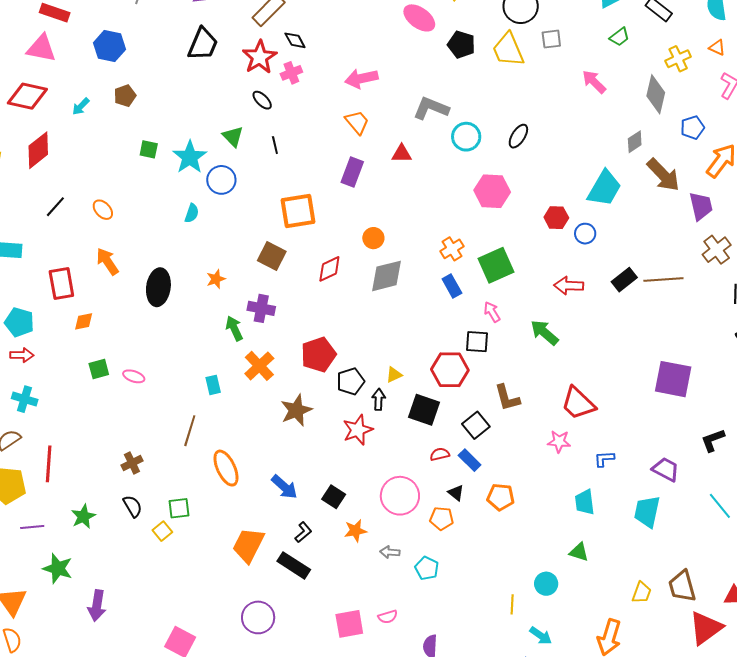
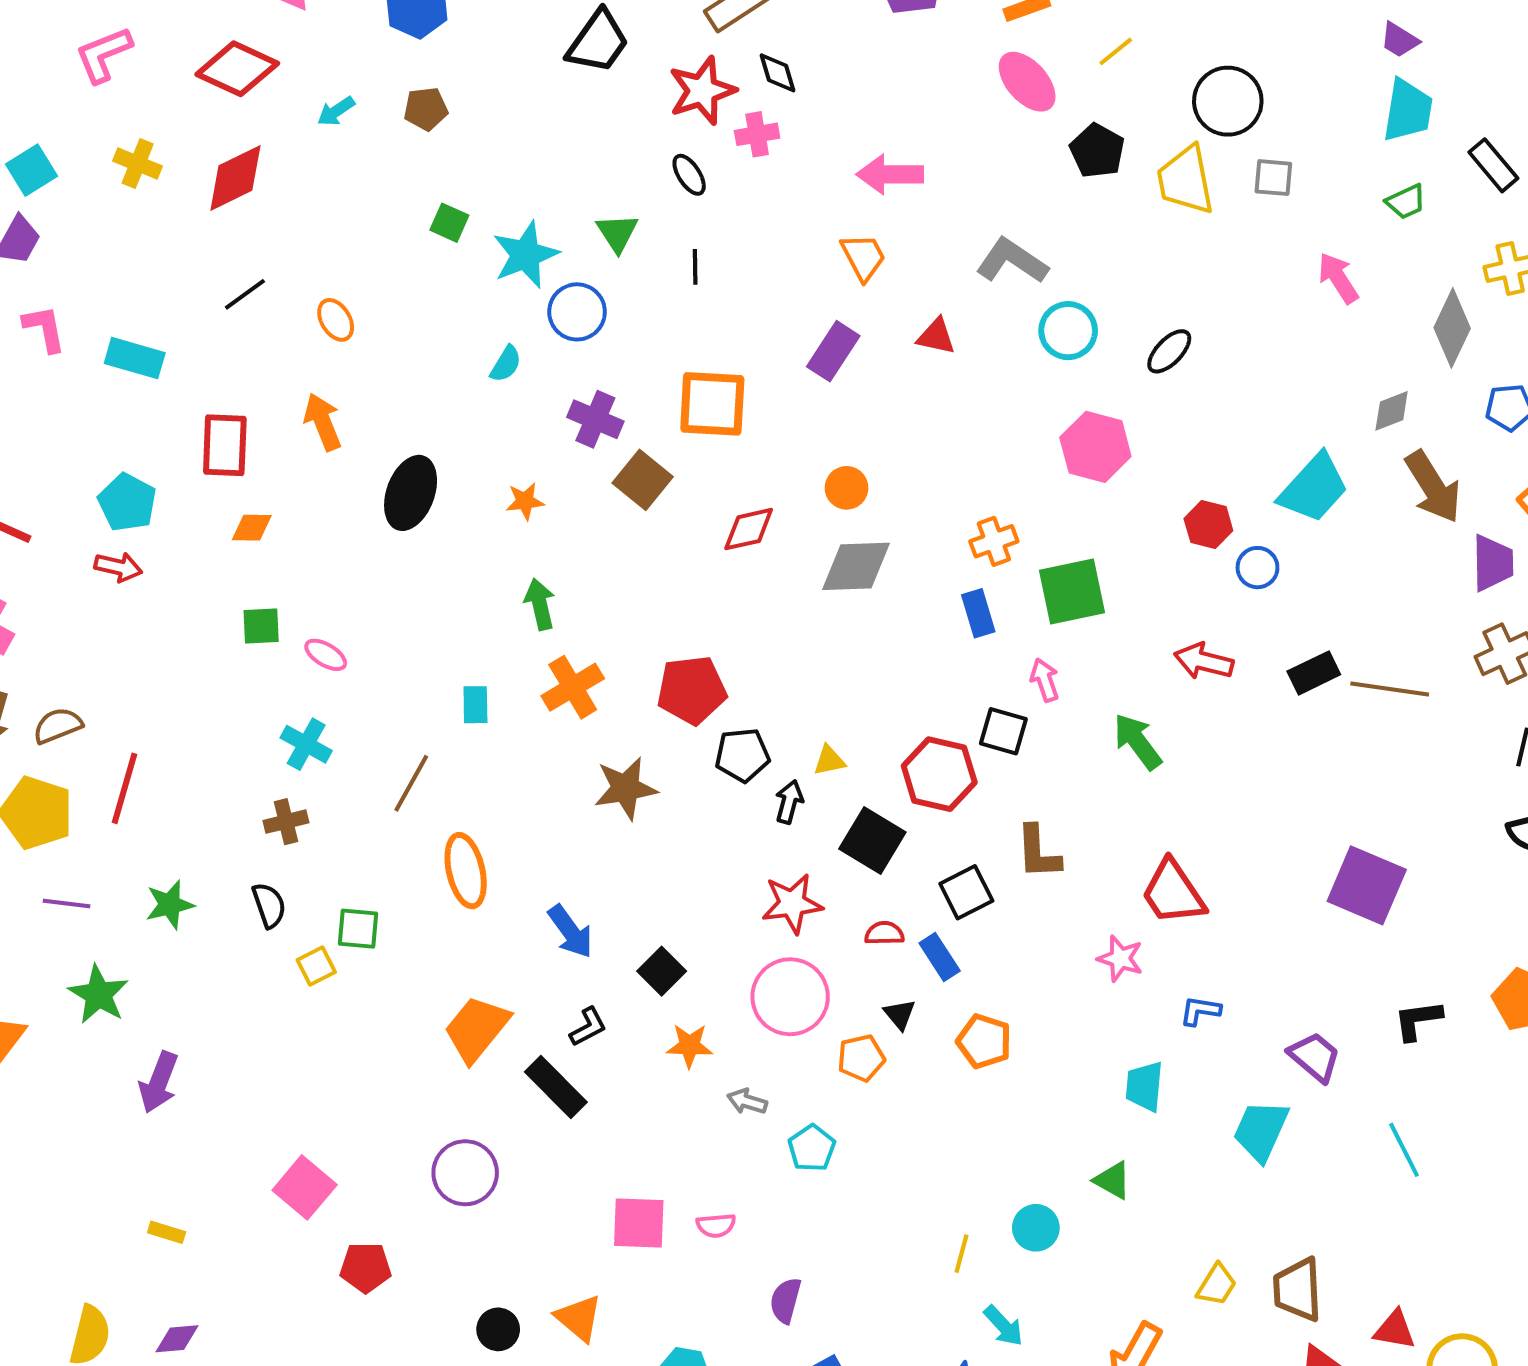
purple cross: (261, 308) -> (595, 419), moved
cyan cross: (25, 399) -> (306, 744), moved
red star: (358, 430) -> (792, 904), moved
orange pentagon: (442, 518) -> (861, 1058), turned -30

